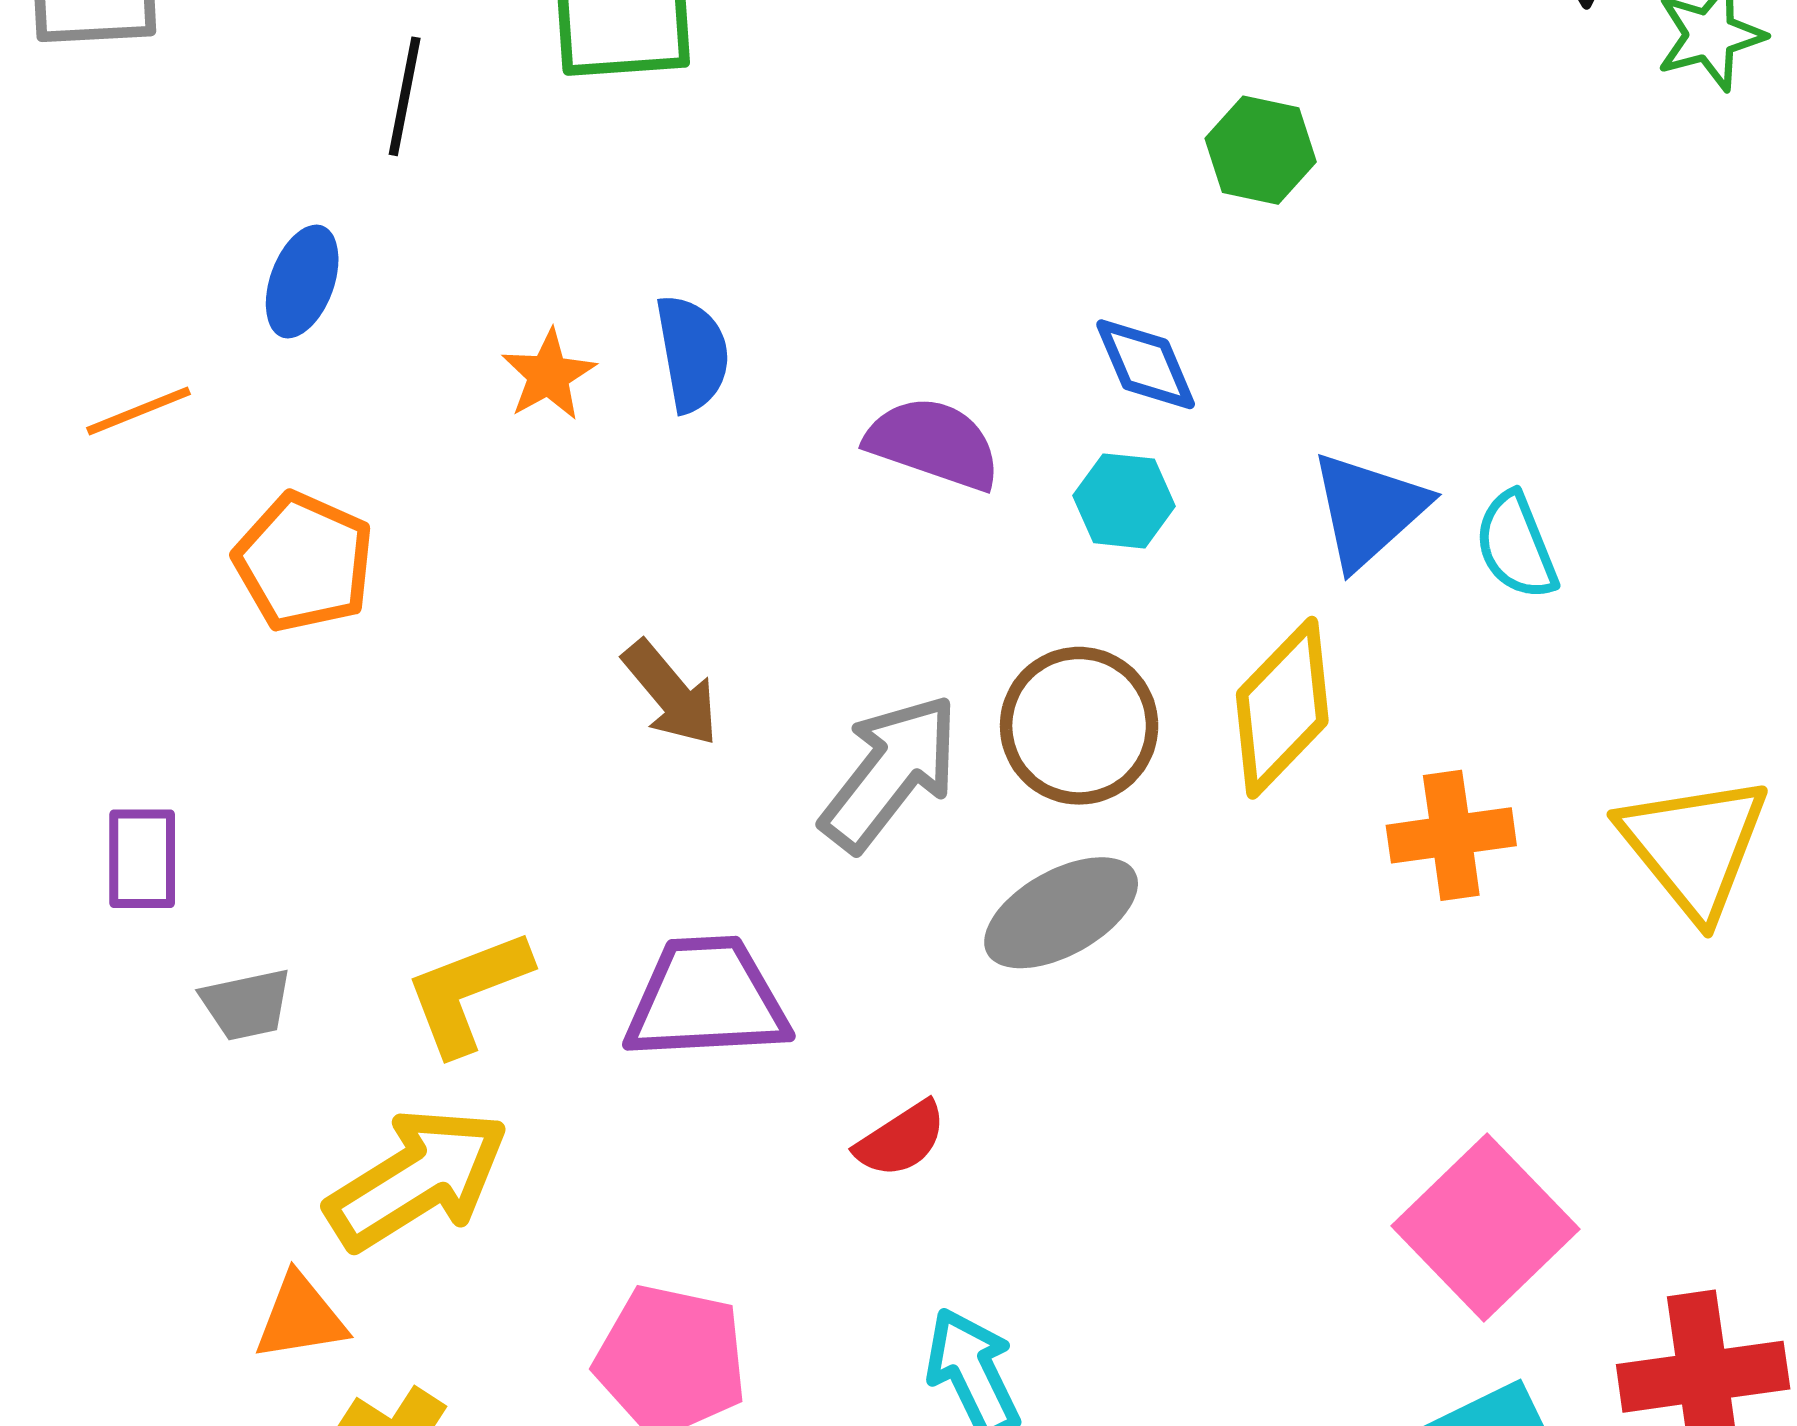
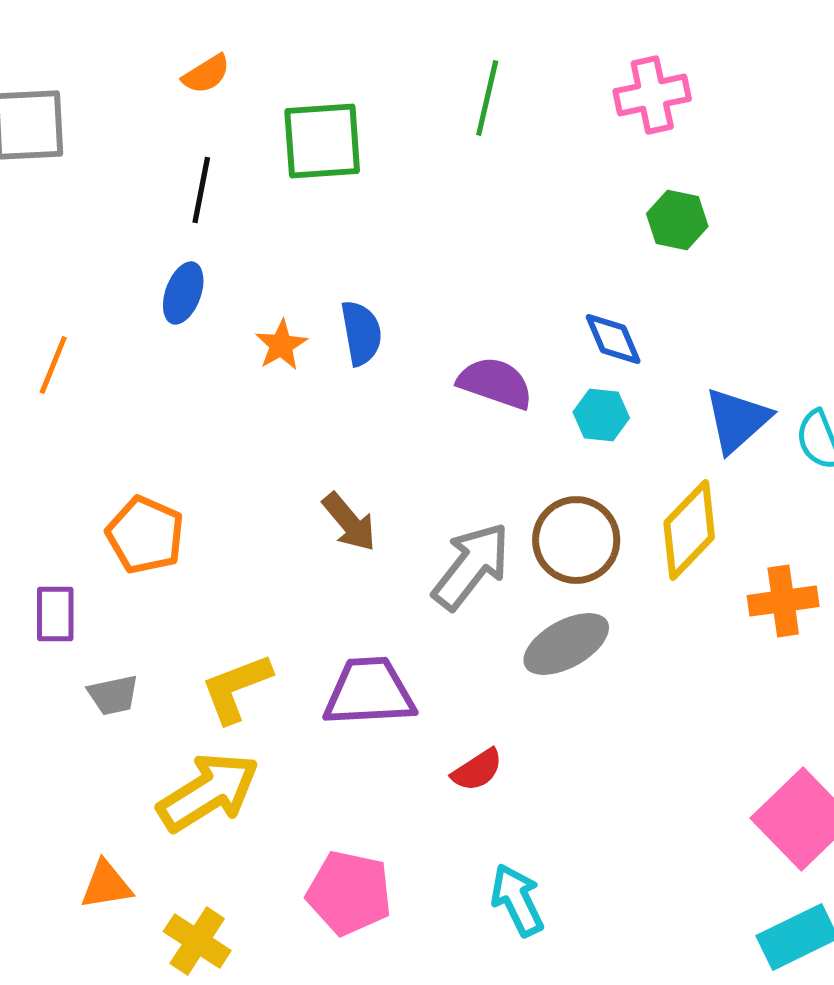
blue ellipse: (302, 281) -> (183, 293), moved
orange line: (138, 411) -> (53, 365), turned -46
orange pentagon: (304, 562) -> (145, 535), moved
orange triangle: (300, 1317) -> (106, 885), moved

